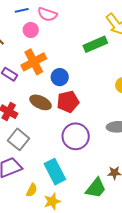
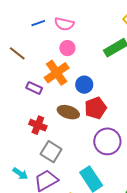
pink circle: (31, 30) -> (67, 48), moved

